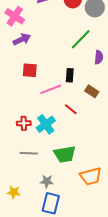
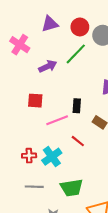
purple arrow: (22, 39) -> (48, 66), moved
green line: (81, 39) -> (76, 54), moved

